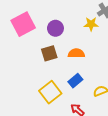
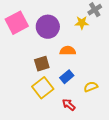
purple circle: (55, 28) -> (48, 27), size x1.5
brown square: (49, 53) -> (42, 64), moved

